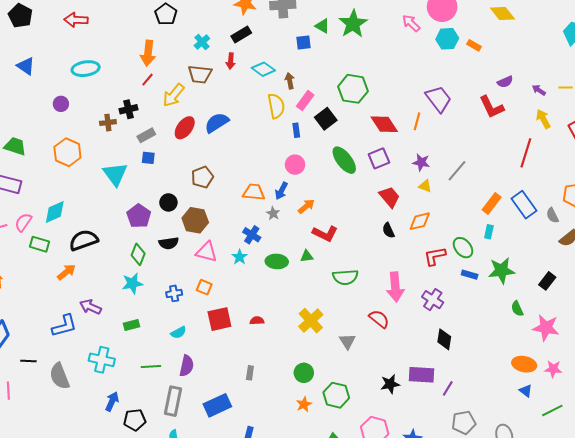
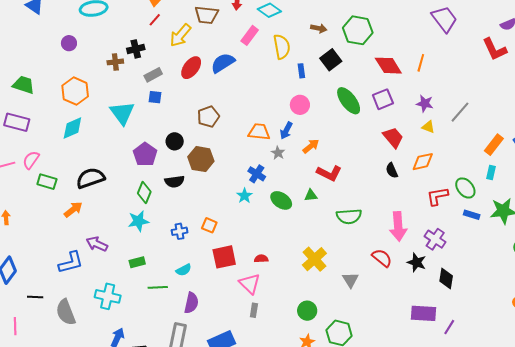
brown arrow: (290, 81) -> (319, 28), moved, turned 112
purple trapezoid: (438, 99) -> (444, 19), moved
pink rectangle: (305, 101) -> (250, 35), moved
cyan diamond: (55, 212) -> (72, 128), moved
pink triangle: (206, 252) -> (250, 284), moved, turned 30
green ellipse: (277, 261) -> (281, 200), turned 30
green line: (151, 366) -> (158, 287), moved
black star: (390, 384) -> (417, 262), moved, turned 30

